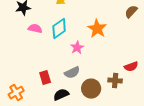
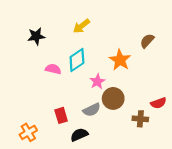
brown semicircle: (131, 12) -> (147, 41), moved
pink semicircle: (35, 29) -> (53, 69), moved
brown circle: (91, 89) -> (113, 98), moved

